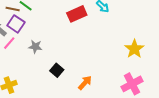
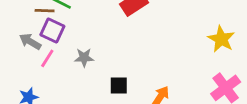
black square: (57, 70) -> (119, 85), turned -32

